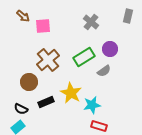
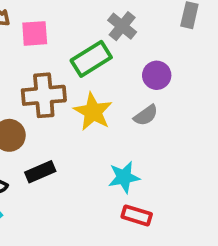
green rectangle: (84, 57) -> (91, 59), moved
brown cross: (48, 60) -> (44, 95), turned 35
yellow star: (71, 93) -> (93, 112), moved

